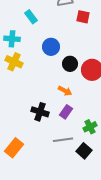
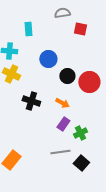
cyan rectangle: (31, 17) -> (28, 29), turned 32
black cross: (40, 112) -> (31, 101), moved
green cross: (90, 127) -> (80, 133), moved

